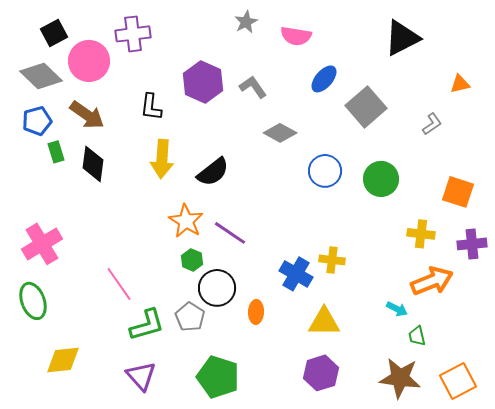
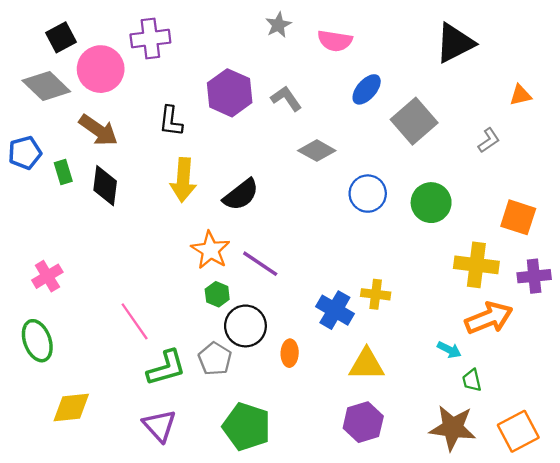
blue pentagon: (37, 121) -> (25, 153), moved
yellow cross: (421, 234) -> (476, 265), size x1.4
pink cross: (42, 244) -> (47, 276), size x0.7

